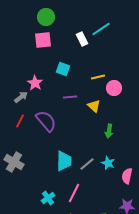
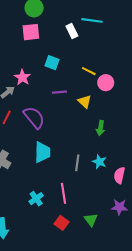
cyan line: (101, 29) -> (92, 20), turned 42
yellow line: (98, 77) -> (89, 71), turned 40
cyan trapezoid: (64, 161) -> (42, 152), moved
gray line: (87, 164) -> (77, 163), turned -42
pink line: (74, 193) -> (64, 193), turned -36

